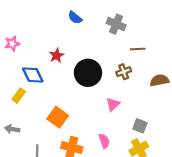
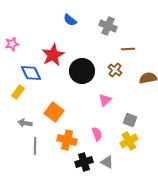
red star: (57, 55) -> (53, 55), size x1.6
brown cross: (124, 72) -> (115, 70), turned -32
gray arrow: (12, 129) -> (25, 123), moved

